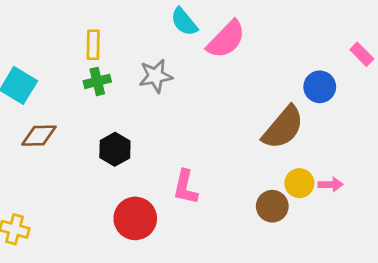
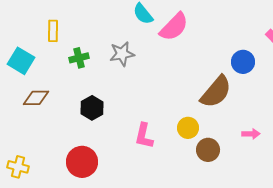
yellow rectangle: (93, 45) -> (53, 31), moved
yellow circle: (299, 183) -> (188, 128), moved
red circle: (135, 218) -> (82, 162), moved

